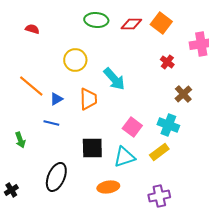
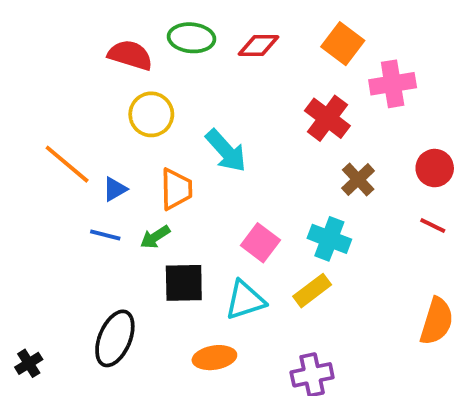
orange square: (161, 23) -> (343, 44), moved
red semicircle: (32, 29) -> (130, 55), moved, size x1.6
red cross: (167, 62) -> (327, 118), size x1.6
green arrow: (20, 140) -> (155, 237), moved, turned 77

